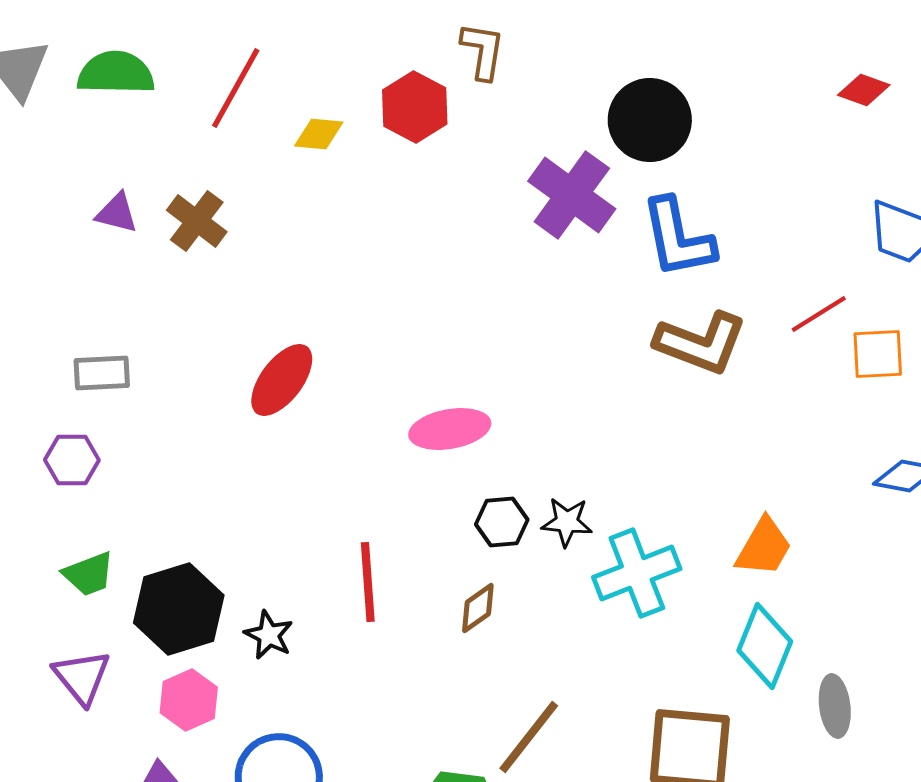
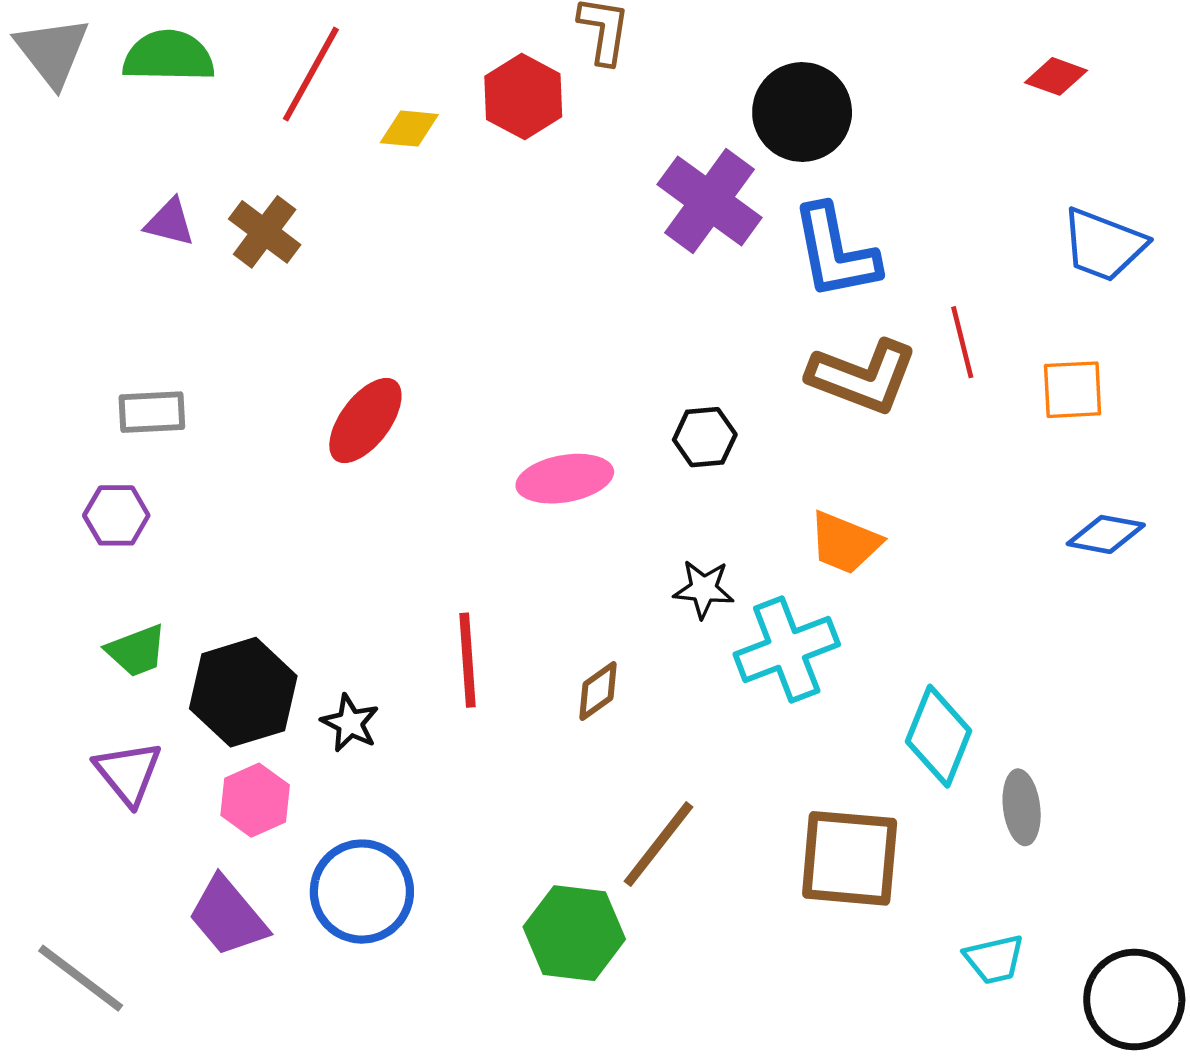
red line: (819, 314) -> (962, 342), moved, turned -72
black hexagon: (502, 522) -> (705, 437), moved
orange trapezoid: (764, 547) -> (845, 543), moved, turned 82

